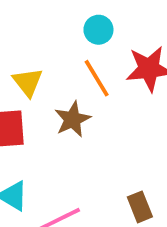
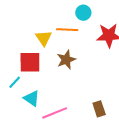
orange line: (97, 78) -> (67, 30), moved, turned -60

